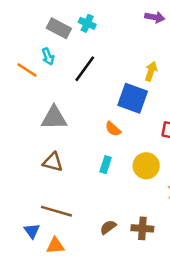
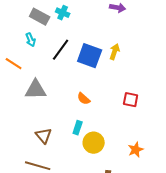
orange line: (27, 70) -> (14, 64), moved
blue square: (133, 98) -> (90, 56), moved
brown triangle: (53, 162) -> (44, 136), moved, turned 36
yellow circle: (146, 166) -> (94, 143), moved

